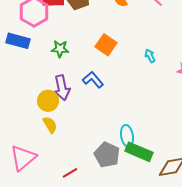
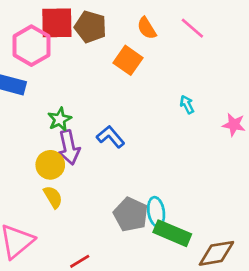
orange square: (106, 45) -> (128, 60), moved
green star: (60, 49) -> (60, 119), moved, turned -30
gray pentagon: (107, 155) -> (131, 214), moved

